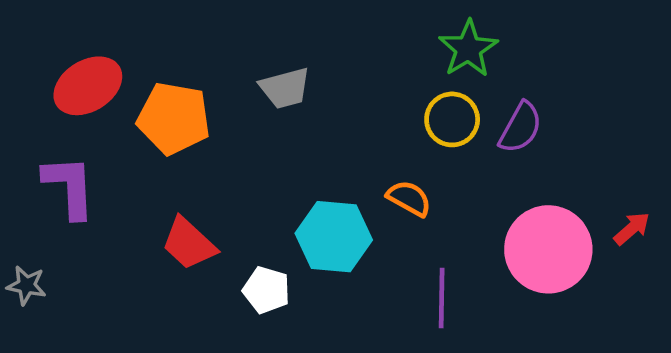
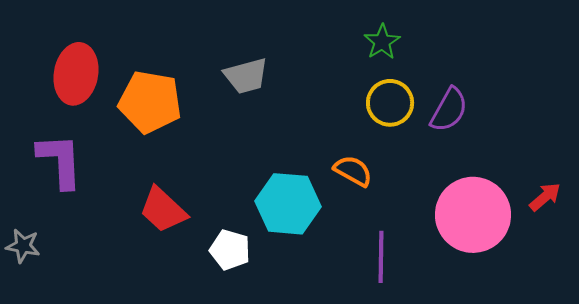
green star: (468, 49) -> (382, 42), moved, size x0.7
red ellipse: (88, 86) -> (76, 74), turned -48

